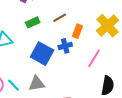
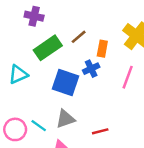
green rectangle: (33, 22) -> (48, 48), size x1.6

